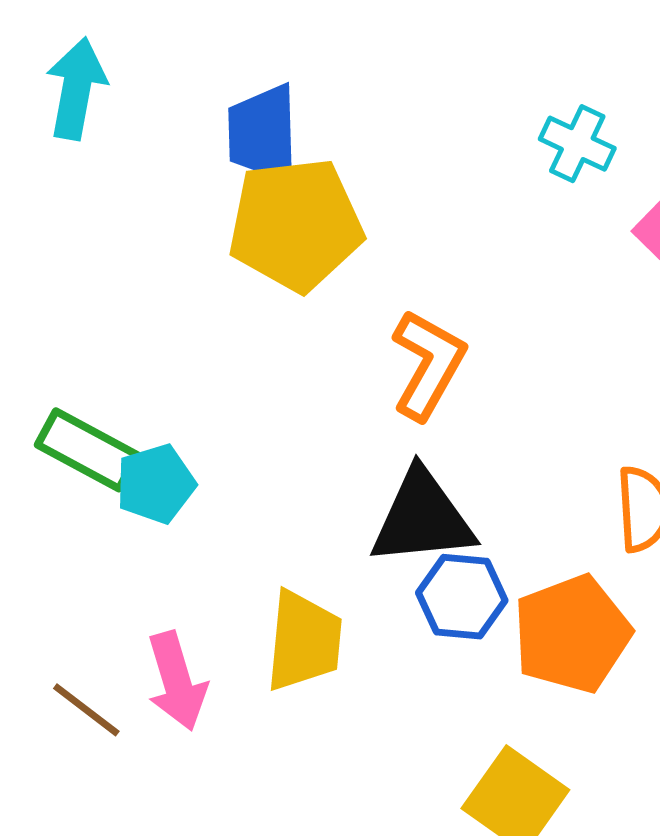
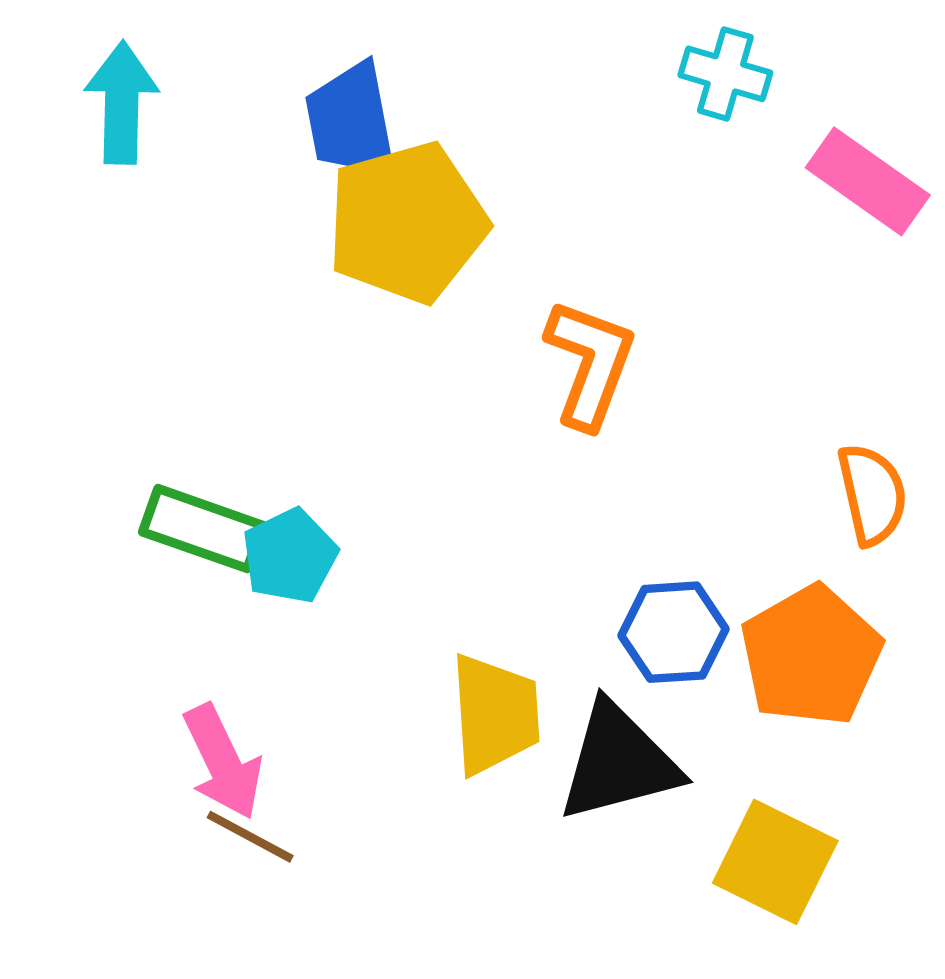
black triangle: (422, 518) -> (619, 762), moved
pink arrow: (177, 681) -> (223, 762), moved

